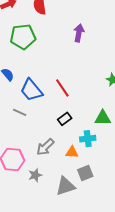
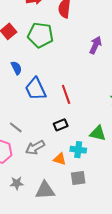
gray line: (20, 112) -> (16, 127), moved
gray square: (85, 173) -> (78, 178), moved
gray star: (35, 175) -> (17, 183), moved

